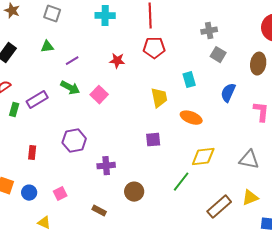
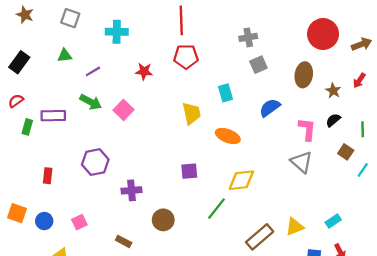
cyan cross: (105, 16) -> (117, 32), moved
gray square: (218, 55) -> (258, 65), turned 35
blue semicircle: (228, 93) -> (270, 108), turned 30
purple rectangle: (37, 100) -> (53, 116), turned 30
purple square: (153, 140) -> (189, 171), moved
gray triangle: (249, 160) -> (301, 162), moved, turned 30

